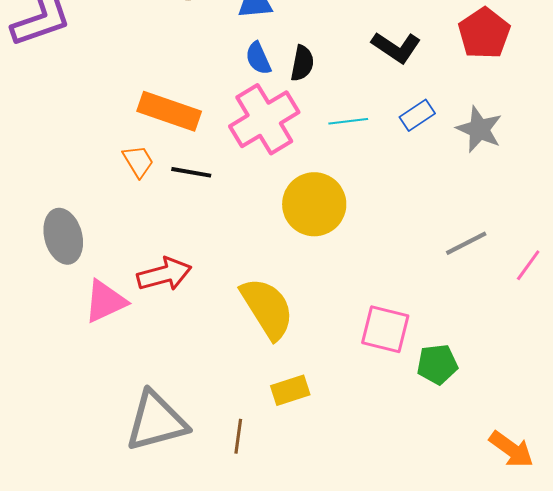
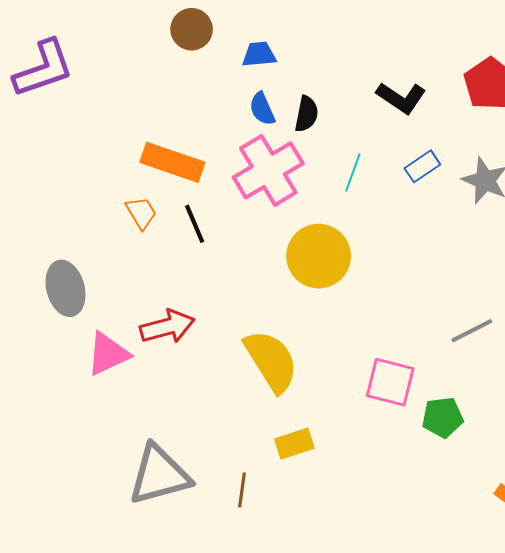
cyan line: (348, 121) -> (353, 172), turned -63
black line: (191, 172) -> (195, 224), turned 57
gray line: (466, 243) -> (472, 331), moved

